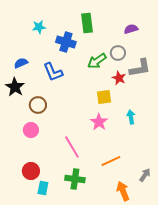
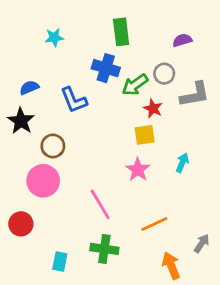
blue cross: (66, 42) -> (106, 68), moved
red star: (119, 78) -> (153, 108), moved
cyan arrow: (131, 117) -> (182, 163), turned 32
pink circle: (31, 130) -> (43, 181), size x1.5
red circle: (31, 171) -> (21, 224), moved

